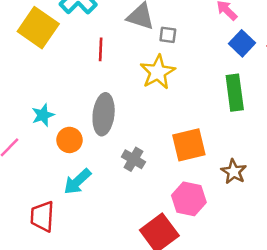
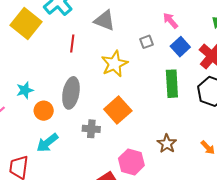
gray square: (168, 35) -> (147, 42), moved, turned -32
orange square: (189, 145) -> (118, 110), moved, turned -32
gray cross: (133, 159) -> (91, 129), turned -30

